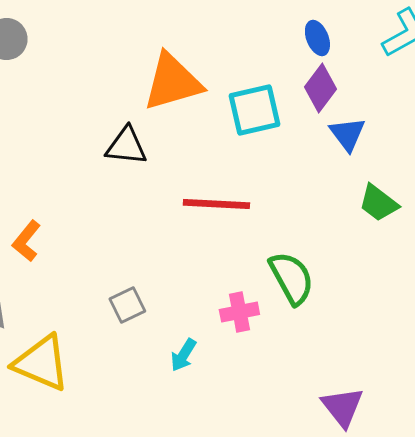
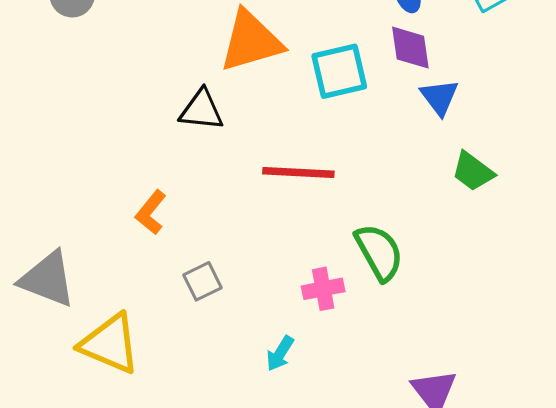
purple diamond: (320, 88) -> (410, 48), turned -45
orange L-shape: (26, 241) -> (151, 212), moved
cyan arrow: (183, 355) -> (280, 353), moved

